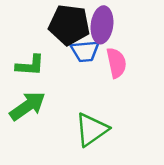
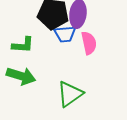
green arrow: (27, 106) -> (21, 76), turned 52

